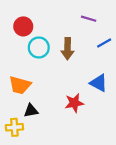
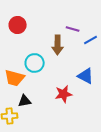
purple line: (89, 19) -> (73, 29), moved
cyan circle: (39, 48) -> (35, 63), moved

